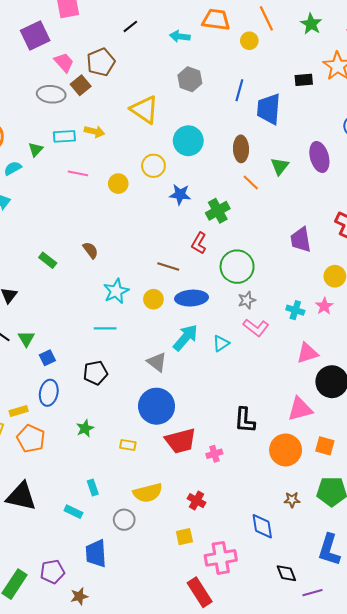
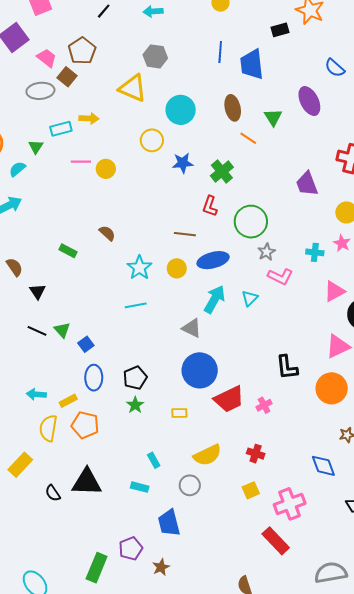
gray hexagon: (190, 79) -> (155, 56), moved
yellow circle: (118, 184) -> (106, 169), moved
black pentagon: (95, 373) -> (135, 378), moved

